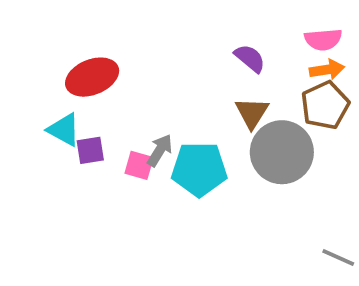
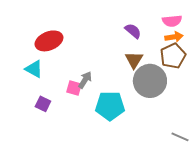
purple square: (90, 150) -> (43, 104), moved, turned 35
cyan pentagon: (199, 169) -> (110, 106), moved

